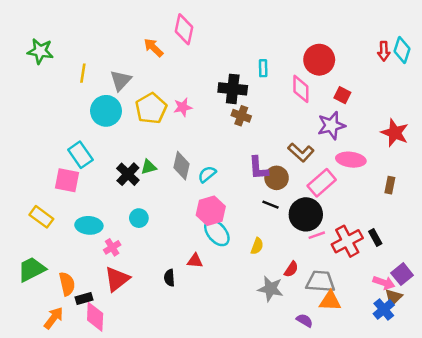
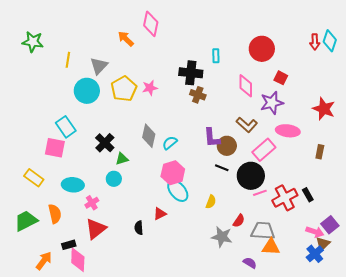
pink diamond: (301, 89) -> (246, 86), moved
green triangle: (149, 167) -> (122, 159), moved
red triangle: (195, 261) -> (160, 214), turned -32
orange semicircle: (67, 284) -> (55, 214), moved

